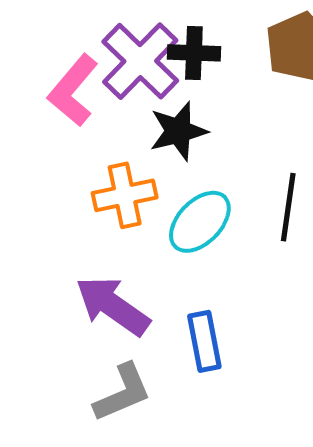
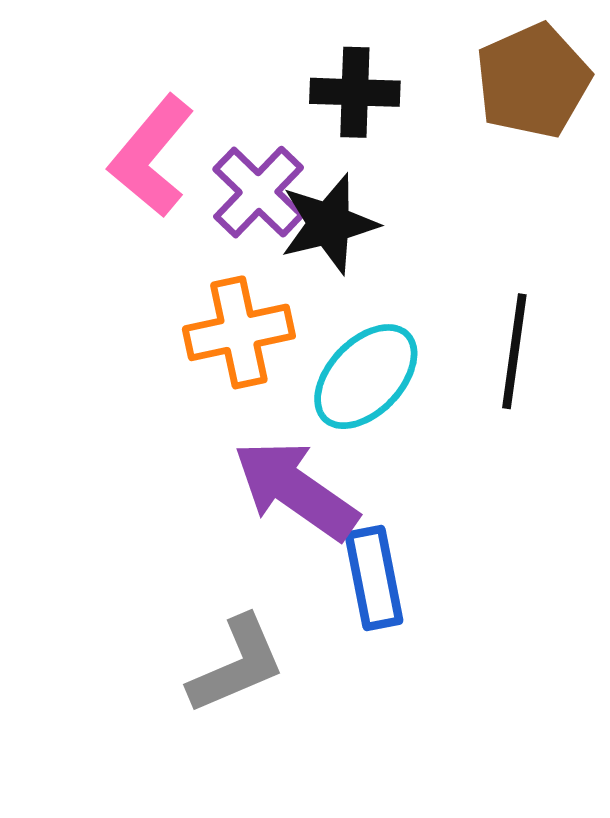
purple cross: (140, 61) -> (259, 192), moved, size x0.7
purple arrow: (113, 306) -> (296, 490), moved

